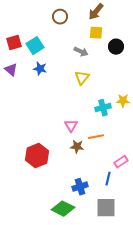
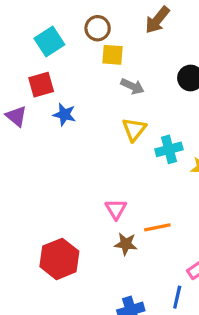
yellow square: (96, 33) -> (113, 55), moved
red square: (14, 43) -> (41, 85), moved
cyan square: (35, 46) -> (49, 41), moved
cyan cross: (103, 108) -> (169, 149), moved

